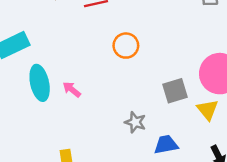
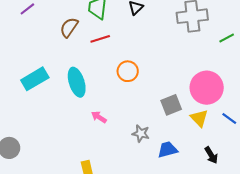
cyan ellipse: (40, 83) -> (77, 82), moved
pink arrow: (72, 89) -> (99, 117), moved

